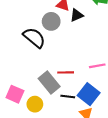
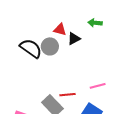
black semicircle: (34, 38) -> (31, 48), moved

